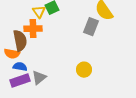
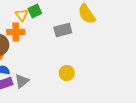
gray rectangle: (91, 27) -> (63, 30), moved, turned 54

